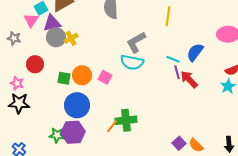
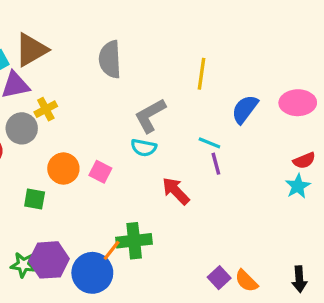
gray circle: (56, 37) -> (22, 128), moved
blue semicircle: (195, 52) -> (245, 109), moved
cyan semicircle: (132, 62) -> (144, 148), size x0.7
green square: (64, 78) -> (35, 199), moved
red arrow: (189, 79) -> (176, 191), moved
blue circle: (77, 105) -> (92, 273), moved

